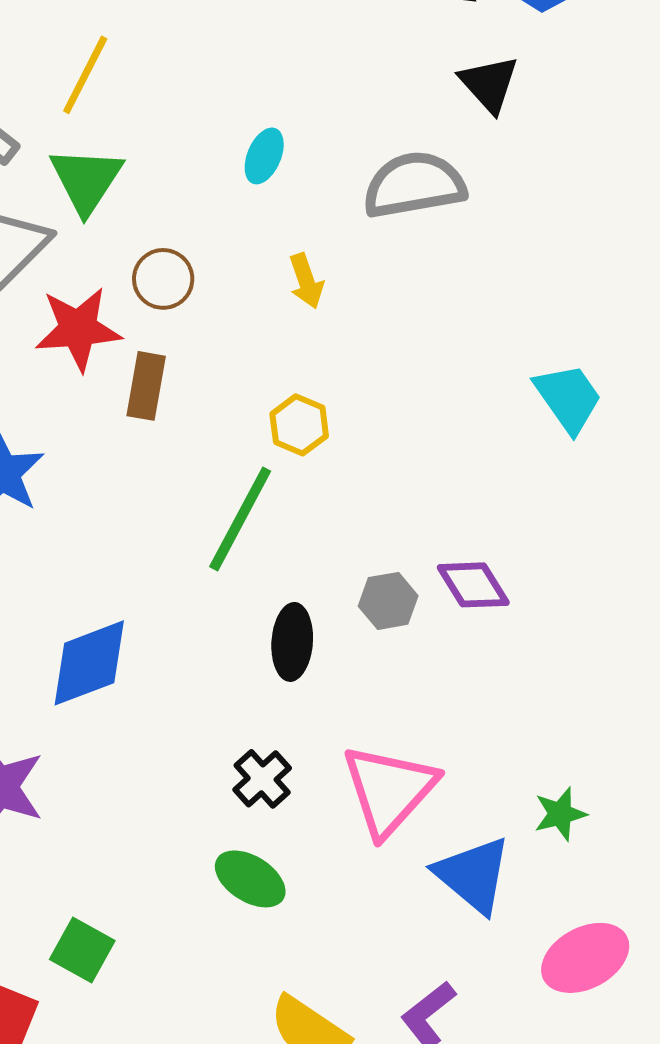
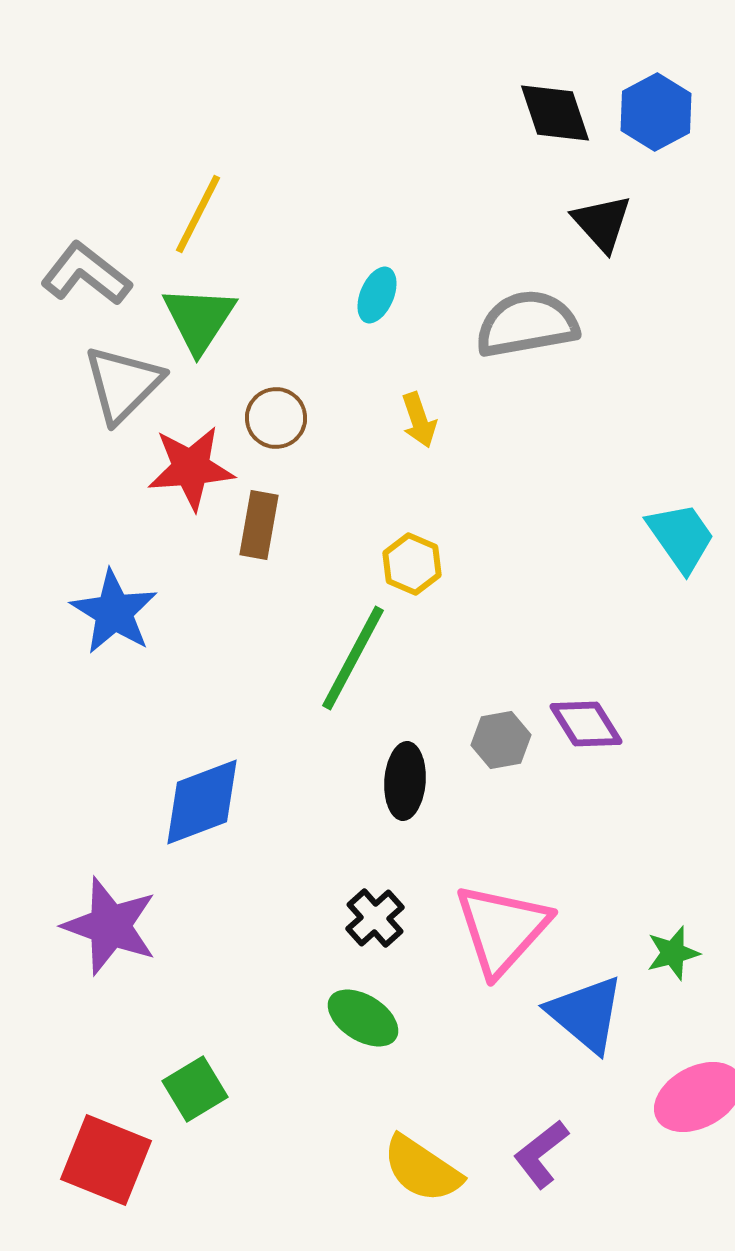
green square: (82, 950) -> (195, 1089), turned 30

